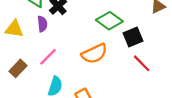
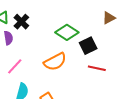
red line: (142, 63) -> (97, 68), turned -30

